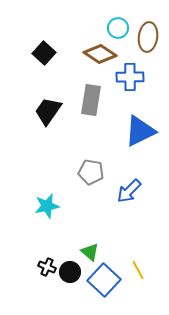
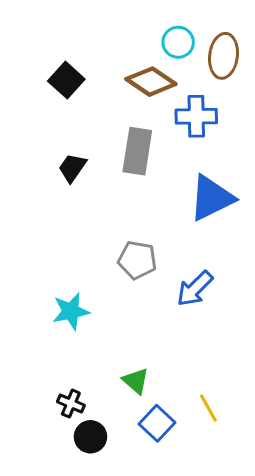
black trapezoid: (48, 111) -> (72, 168), size x0.7
black circle: (70, 272) -> (90, 437), moved
blue square: (104, 280) -> (157, 423), size x0.7

